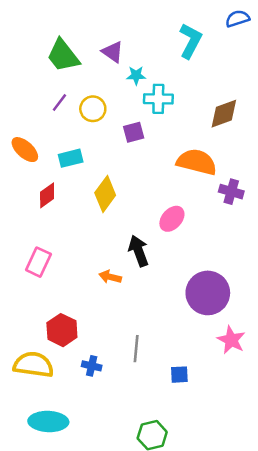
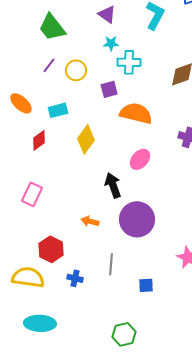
purple triangle: (113, 52) -> (107, 14), moved
orange semicircle: (197, 162) -> (136, 113), moved
orange arrow: (110, 277) -> (90, 221), moved
purple circle: (208, 293) -> (137, 219), moved

